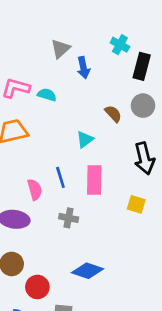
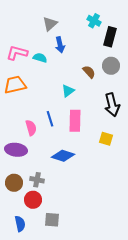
blue arrow: (83, 68) -> (60, 45), moved
gray cross: (69, 218) -> (37, 180), moved
blue diamond: (87, 271) -> (63, 156), moved

